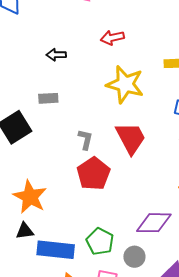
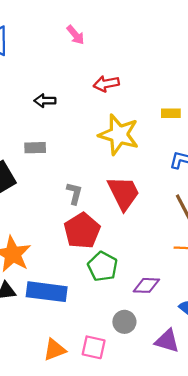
purple diamond: (154, 223) -> (146, 285), size x0.7
green pentagon: (100, 241) -> (103, 266), moved
blue rectangle: (56, 250) -> (47, 292), moved

